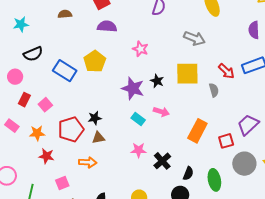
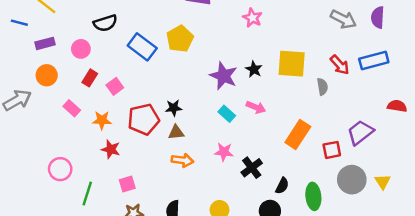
gray arrow: (194, 38) -> (343, 19), moved
pink star: (140, 49) -> (252, 18), moved
orange arrow: (88, 162) -> (183, 160), moved

